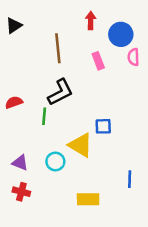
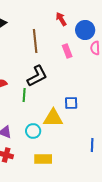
red arrow: (91, 21) -> (61, 19), turned -32
yellow triangle: (81, 145) -> (53, 118), turned -30
yellow rectangle: (88, 199) -> (43, 159), moved

